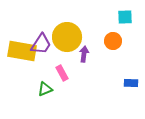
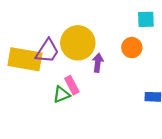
green triangle: (45, 89) -> (61, 94), moved

